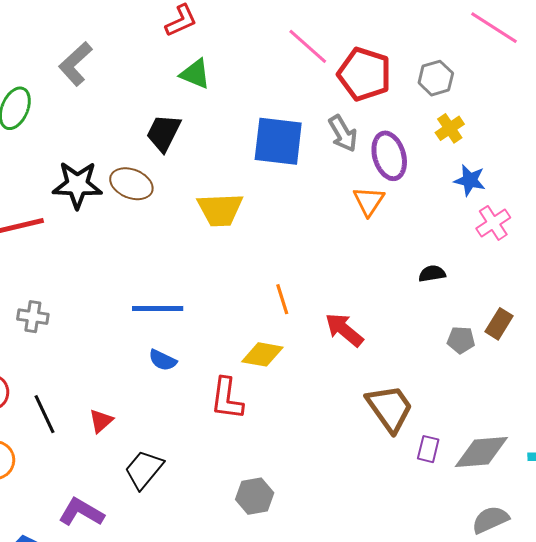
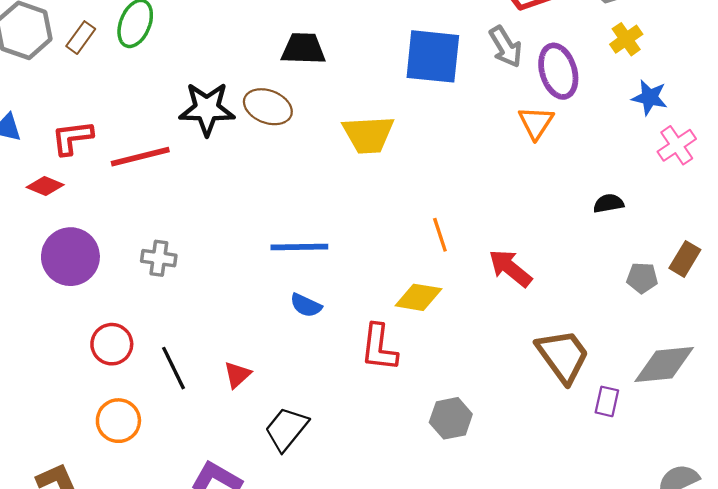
black trapezoid: (164, 133) -> (303, 49), turned 66
gray diamond: (481, 452) -> (664, 365), moved
gray hexagon: (255, 496) -> (451, 418), moved

